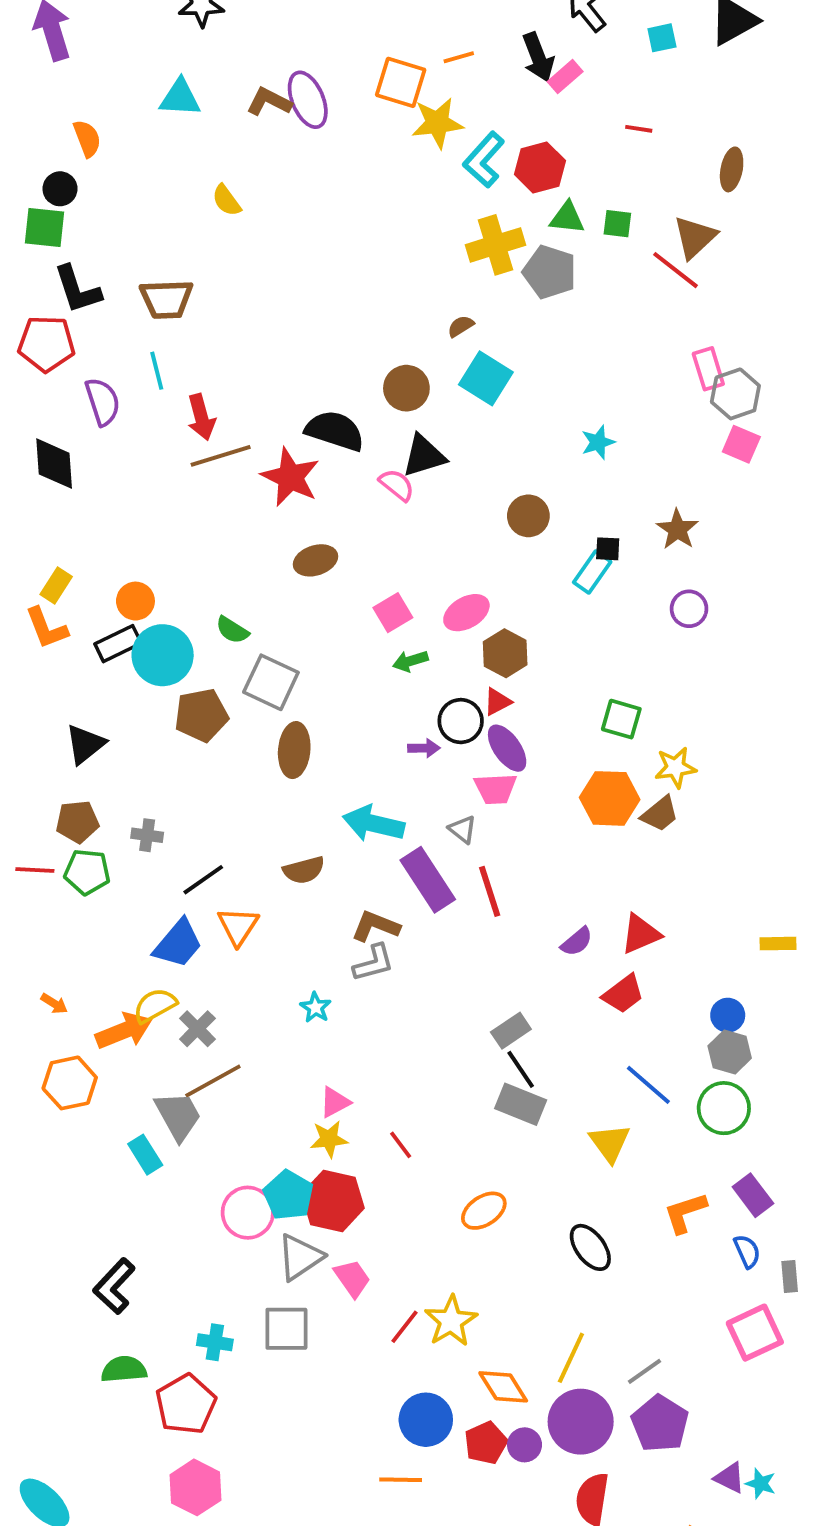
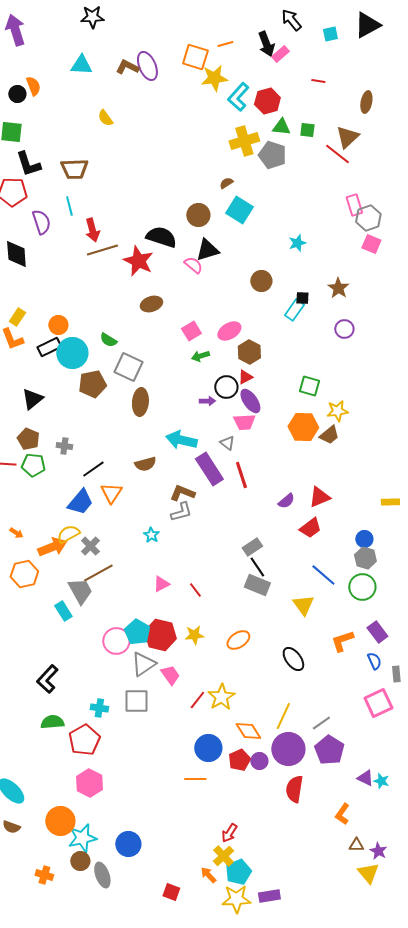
black circle: (60, 189) -> (17, 94), moved
brown pentagon: (77, 822) -> (28, 439), turned 30
yellow star: (329, 1139) -> (194, 635), moved
red line: (401, 1145) -> (195, 590), moved

